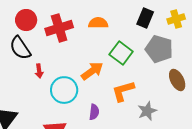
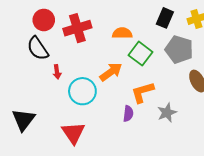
orange semicircle: (98, 23) -> (122, 33), moved
purple semicircle: (94, 112) -> (128, 114), moved

